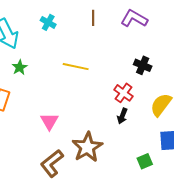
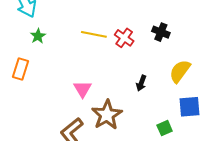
red cross: (124, 93) -> (124, 38), moved
pink triangle: (49, 121) -> (83, 89), moved

